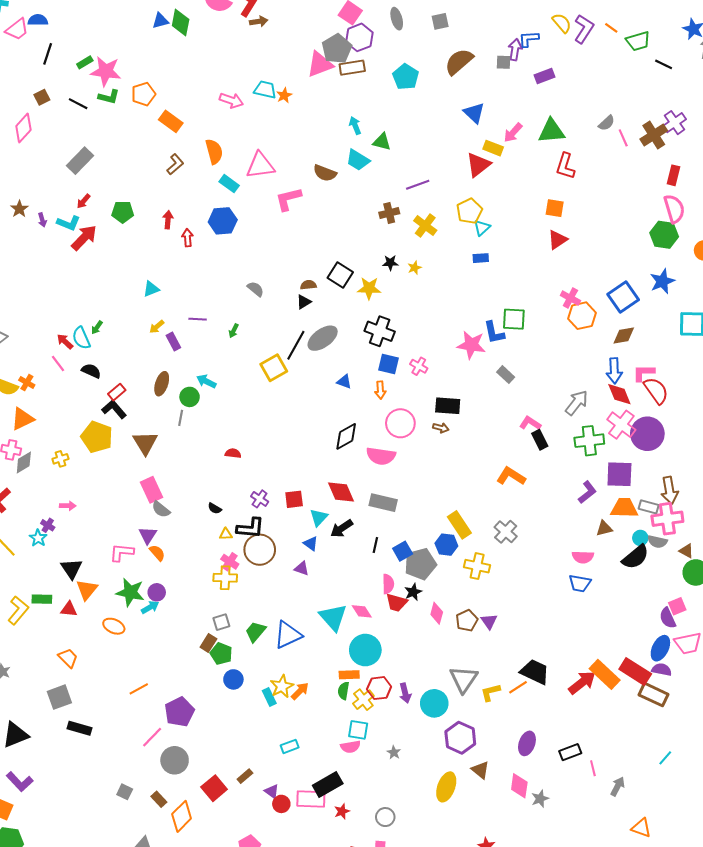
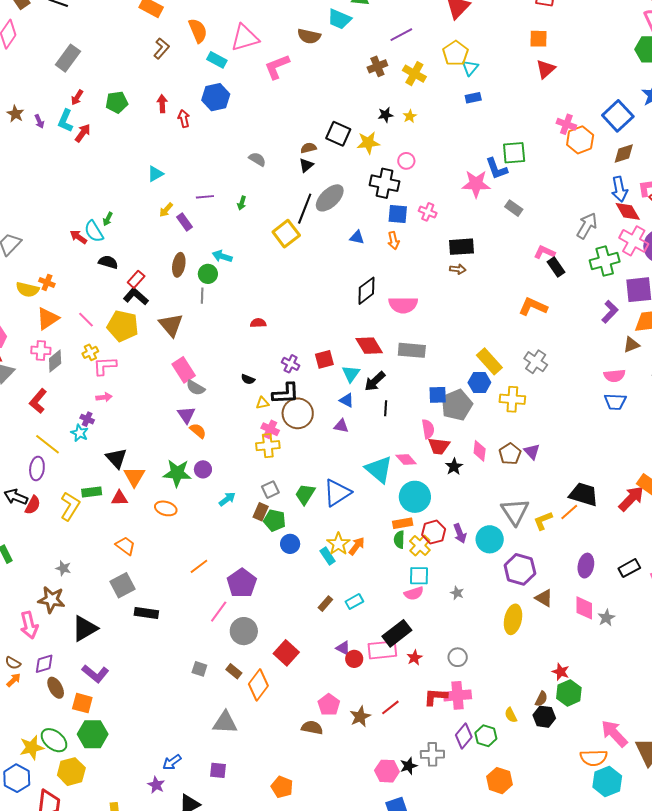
cyan L-shape: (68, 223) -> (65, 121), turned 100
red arrow: (84, 238) -> (83, 133), size x0.7
pink line: (58, 363) -> (86, 320), moved
pink circle: (400, 423) -> (406, 161), moved, size x0.6
black line: (375, 545) -> (386, 408), moved
blue square: (403, 551) -> (438, 395), turned 36
pink L-shape: (122, 552) -> (105, 366), moved
black star: (413, 592) -> (454, 467), moved
cyan arrow: (150, 607) -> (227, 499), moved
brown rectangle: (245, 776) -> (325, 604), moved

